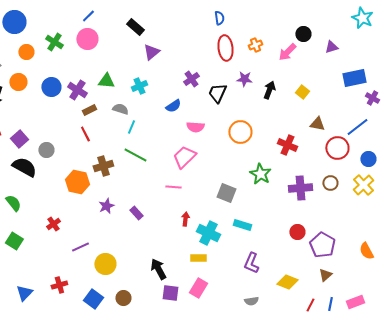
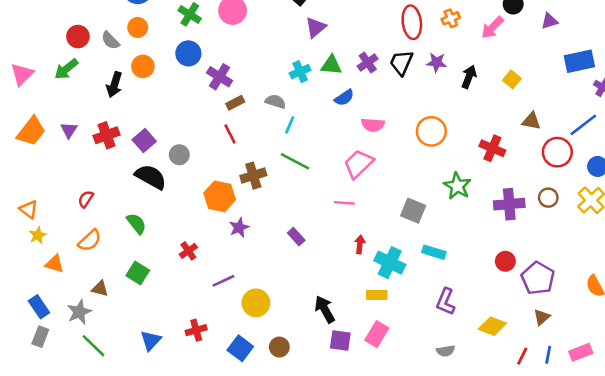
orange circle: (26, 52) -> (138, 27), moved
green triangle: (106, 81) -> (331, 65), moved
blue circle: (51, 87) -> (188, 53), moved
black trapezoid: (217, 93) -> (401, 63), moved
purple star: (106, 206) -> (239, 228), moved

